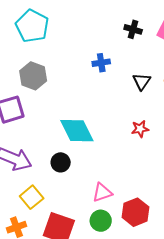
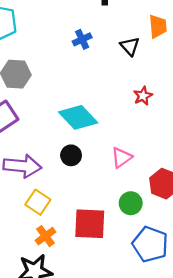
pink triangle: (102, 193) -> (121, 158), moved
yellow square: (32, 197) -> (38, 202), moved

